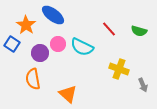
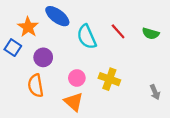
pink circle: (58, 44) -> (77, 78), moved
cyan semicircle: (82, 47) -> (87, 37), moved, turned 40
yellow cross: (119, 69) -> (109, 79), moved

